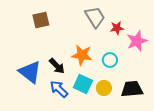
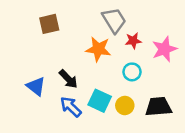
red star: (117, 28) -> (133, 41), moved
orange star: (82, 55) -> (98, 49), moved
blue triangle: (30, 72) -> (36, 86), size x0.7

